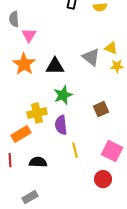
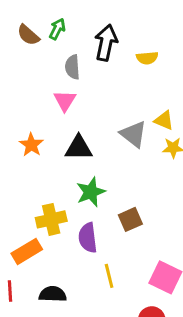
gray semicircle: (14, 19) -> (72, 67), moved
pink triangle: (29, 35) -> (65, 101), moved
orange star: (24, 64) -> (31, 145), size x0.7
brown square: (101, 109) -> (130, 219), moved

